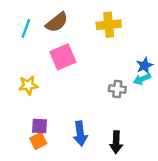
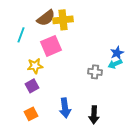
yellow cross: (109, 25) -> (63, 20), moved
cyan line: (26, 28) -> (21, 35), moved
yellow star: (28, 85) -> (35, 66), moved
purple square: (39, 126) -> (32, 86), moved, turned -32

